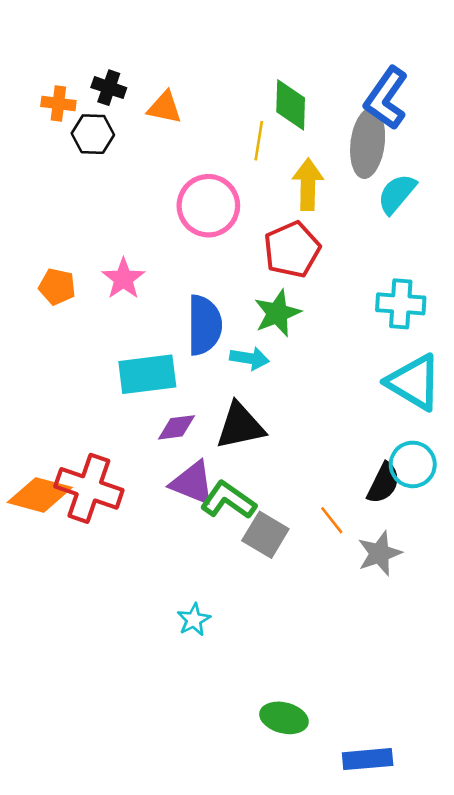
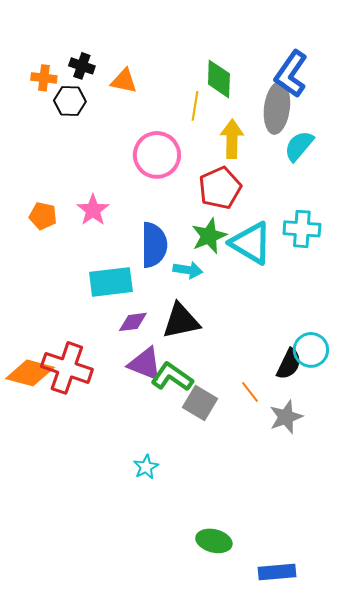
cyan triangle: (414, 382) -> (251, 243), moved

